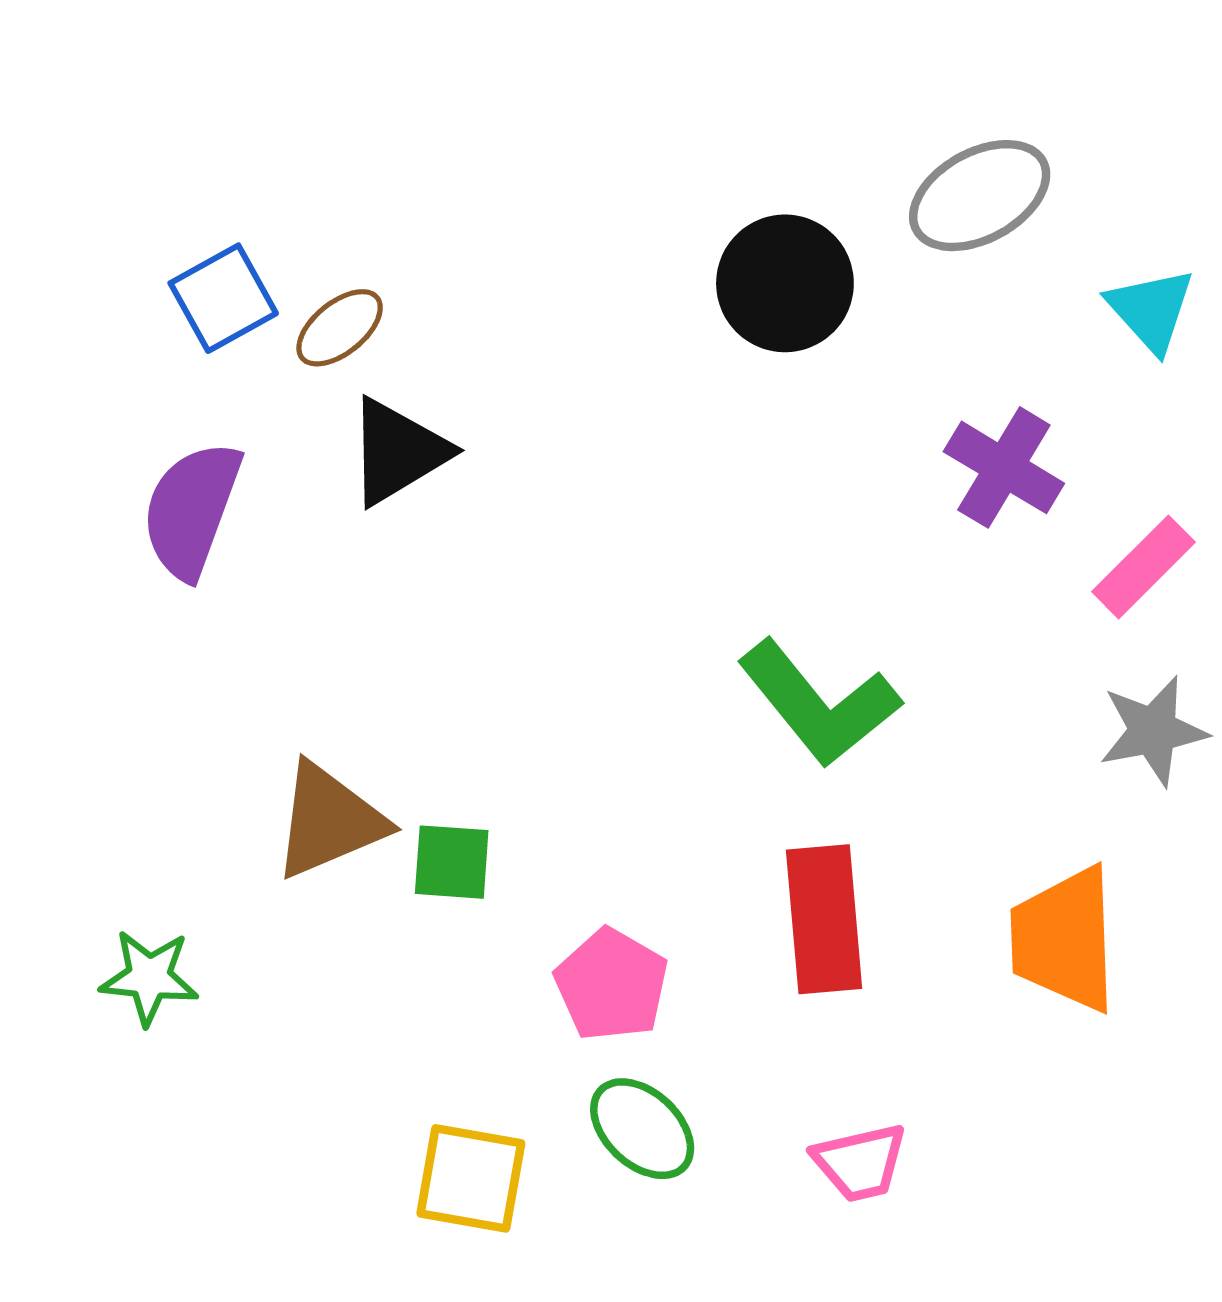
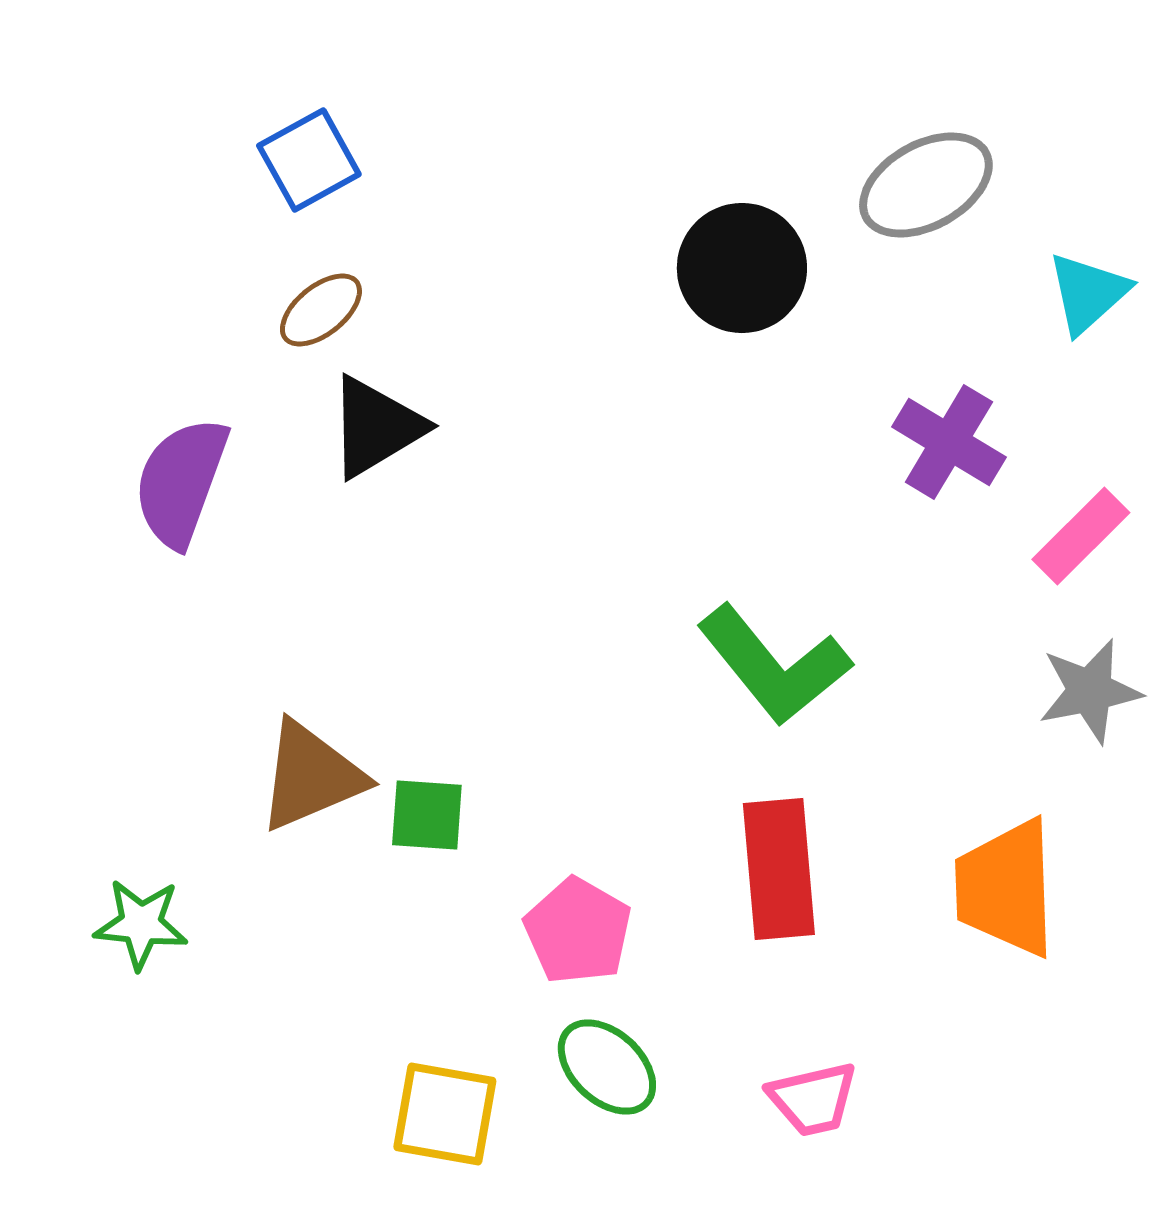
blue square: (223, 298) -> (309, 160), moved
cyan triangle: (1151, 310) -> (1088, 293), turned 30

